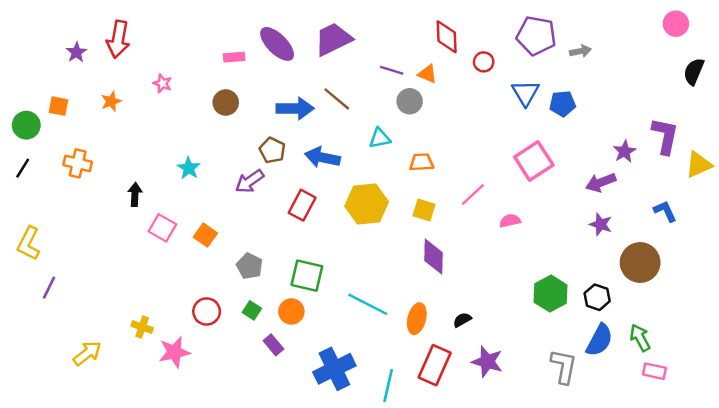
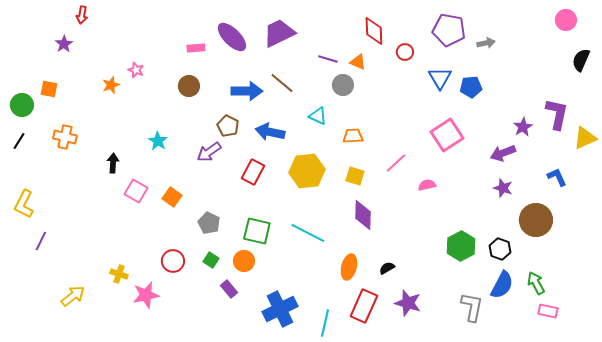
red arrow: (118, 39) -> (82, 15), moved, size x0.6
orange star: (111, 101) -> (111, 85), moved
cyan triangle: (380, 138) -> (318, 116), turned 36
cyan line: (368, 304) -> (308, 233), moved

